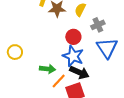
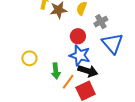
yellow circle: (15, 52) -> (29, 58), moved
green arrow: (48, 69) -> (56, 71), turned 84

